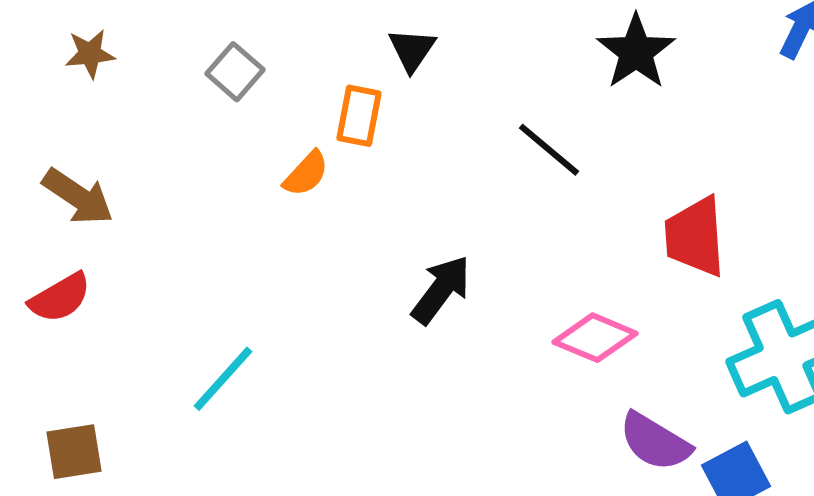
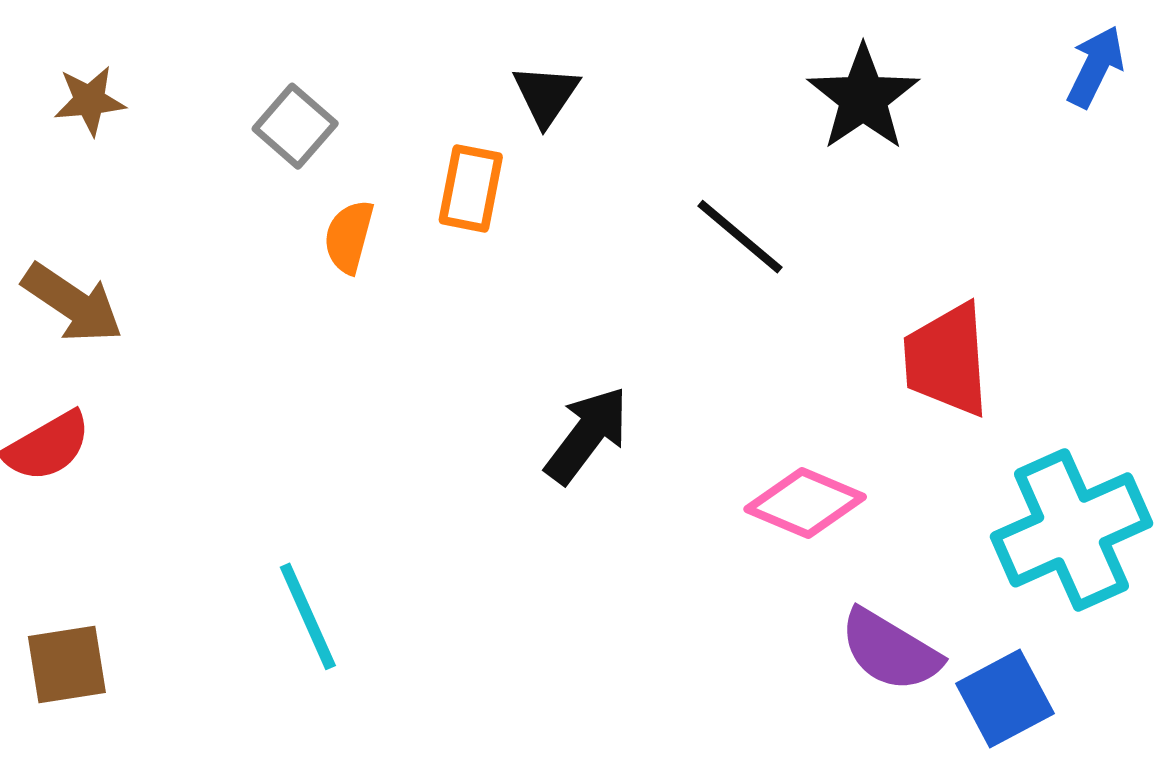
orange semicircle: (306, 174) -> (349, 237), moved, turned 152
cyan line: (223, 379) -> (308, 616), moved, turned -66

